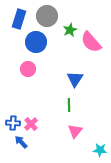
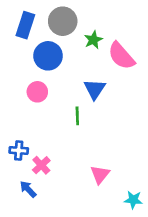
blue triangle: (75, 79) -> (95, 89), moved
green line: (69, 105) -> (77, 116), moved
blue cross: (13, 123) -> (19, 150), moved

